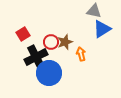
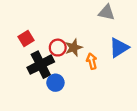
blue triangle: (102, 29) -> (119, 48), moved
blue circle: (49, 73) -> (55, 83), size x0.6

